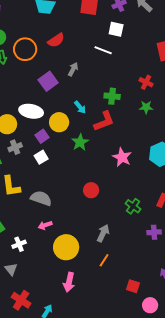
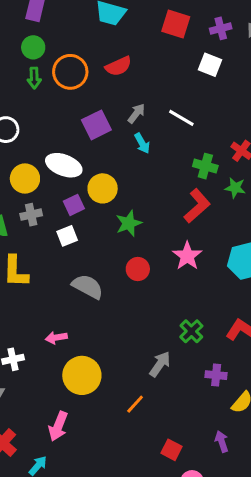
white line: (103, 50) -> (181, 118), moved
green cross: (112, 96) -> (205, 166), moved
cyan arrow: (80, 107) -> (142, 143), moved
red L-shape: (104, 121) -> (197, 206), moved, turned -30
red circle: (91, 190) -> (138, 269), moved
gray semicircle: (41, 198) -> (88, 287), moved
gray arrow: (103, 233) -> (160, 364), moved
pink arrow: (69, 282) -> (58, 426), moved

